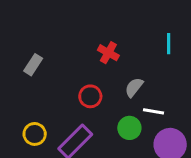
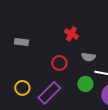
gray rectangle: (33, 65) -> (21, 42), turned 64
gray semicircle: (134, 87) -> (88, 57), turned -120

